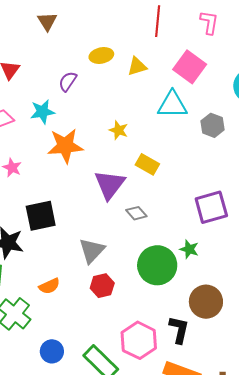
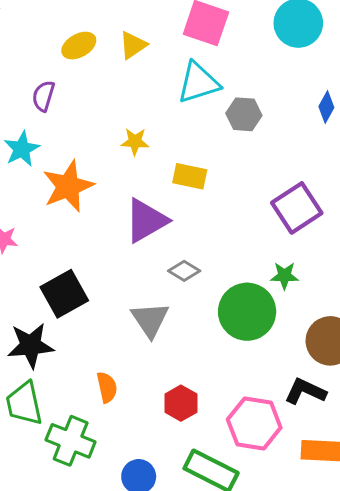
gray hexagon: (213, 125) -> (244, 114), moved
purple triangle: (110, 185) -> (146, 221), turned 40
gray diamond: (136, 213) -> (184, 271), moved
orange semicircle: (49, 286) -> (107, 387), turned -60
red hexagon: (102, 286) -> (181, 403), moved
black L-shape: (179, 330) -> (305, 391), turned -60

